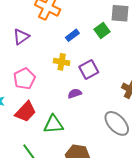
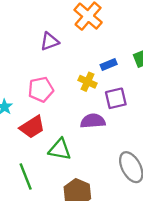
blue rectangle: (72, 35) -> (109, 65), moved
purple semicircle: (75, 93) -> (93, 121), size x1.5

